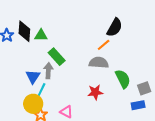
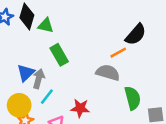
gray arrow: (48, 71) -> (39, 79), moved
cyan line: (42, 90) -> (47, 97), moved
red star: (95, 92) -> (80, 108), moved

